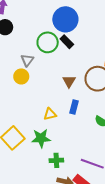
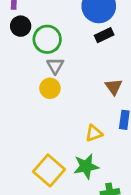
green circle: (48, 42) -> (47, 39), moved
black rectangle: (67, 42) -> (104, 35), turned -64

